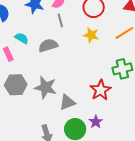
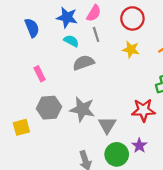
cyan semicircle: (22, 38) -> (71, 41), moved
red star: (101, 90) -> (143, 110), turned 30
gray triangle: (67, 102) -> (107, 125), turned -36

